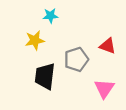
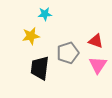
pink triangle: (104, 89) -> (98, 65), moved

